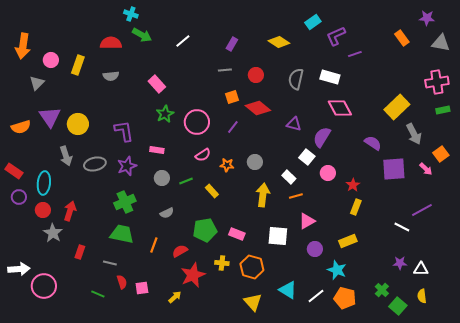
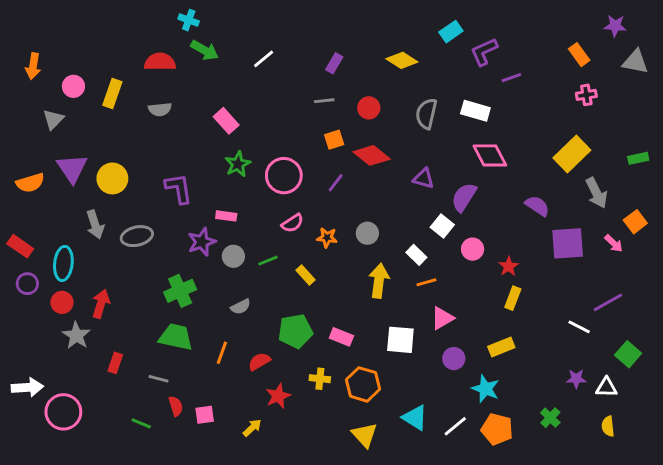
orange arrow: (23, 46) -> (33, 66), size x0.7
pink cross: (437, 82) -> (586, 95), moved, size x0.6
purple star: (127, 166) -> (202, 242), moved
red star: (193, 275) -> (278, 396), size x0.7
green square: (398, 306) -> (628, 354), moved

